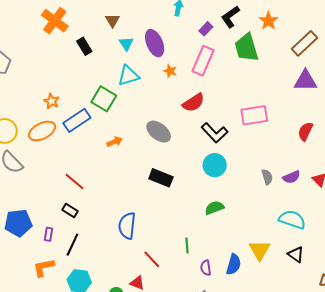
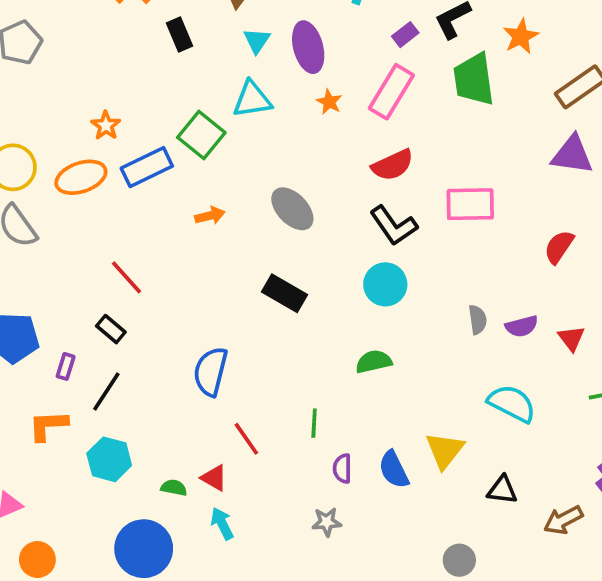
red semicircle: (193, 103) -> (393, 165), moved
black triangle: (296, 254) -> (502, 490), moved, turned -36
blue semicircle: (234, 264) -> (394, 470), turned 130

